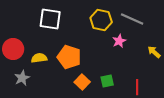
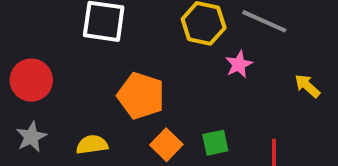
yellow semicircle: (39, 58) -> (92, 145), moved
gray star: (22, 78) -> (31, 137), moved

